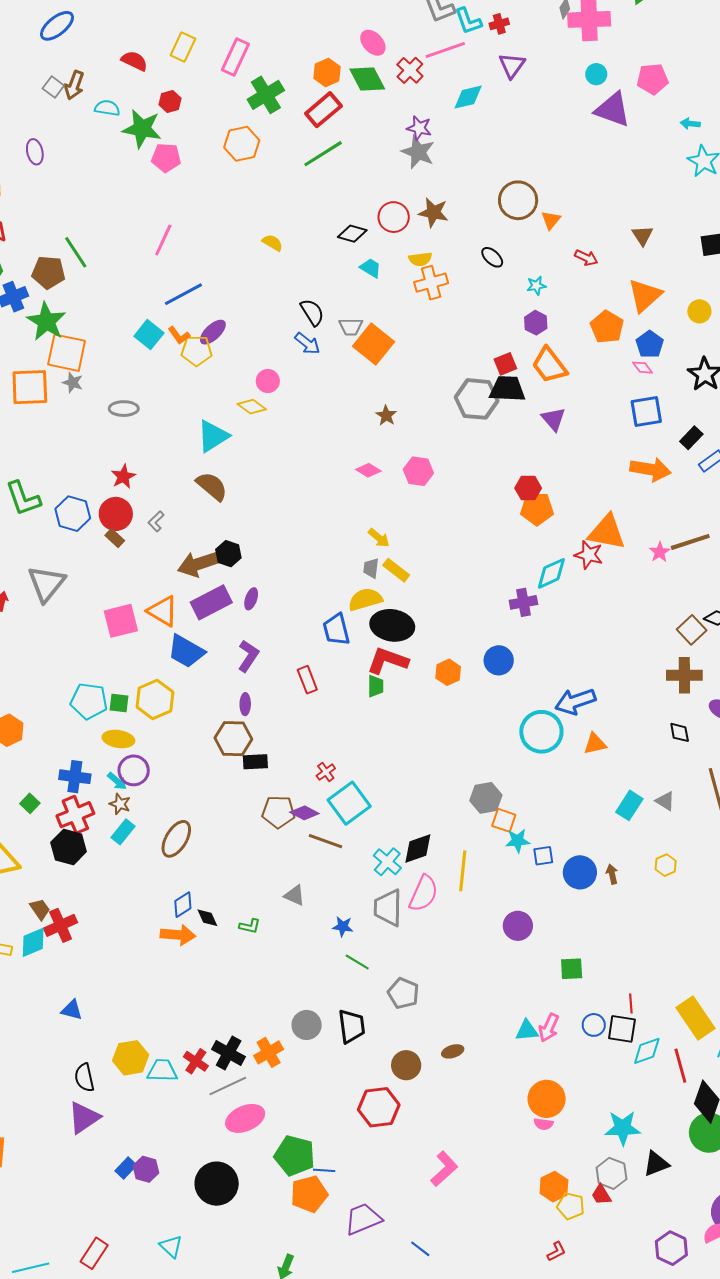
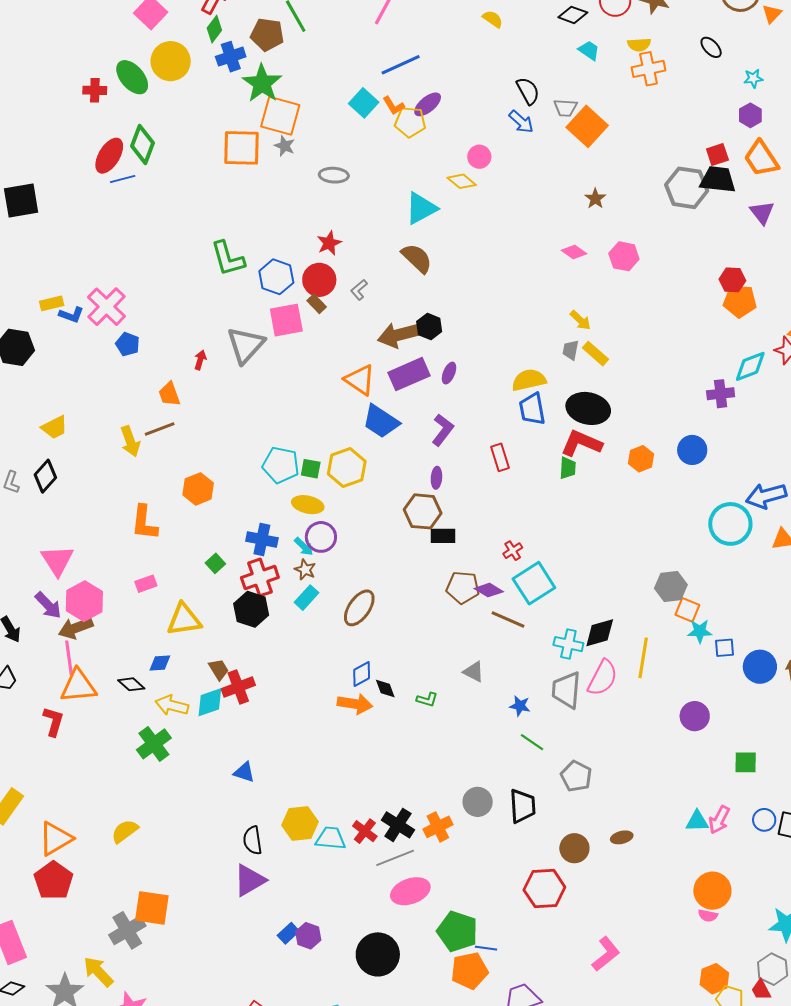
yellow semicircle: (365, 599) -> (529, 380), moved
pink square: (121, 621) -> (286, 320), moved
cyan cross: (387, 862) -> (568, 644), turned -32

